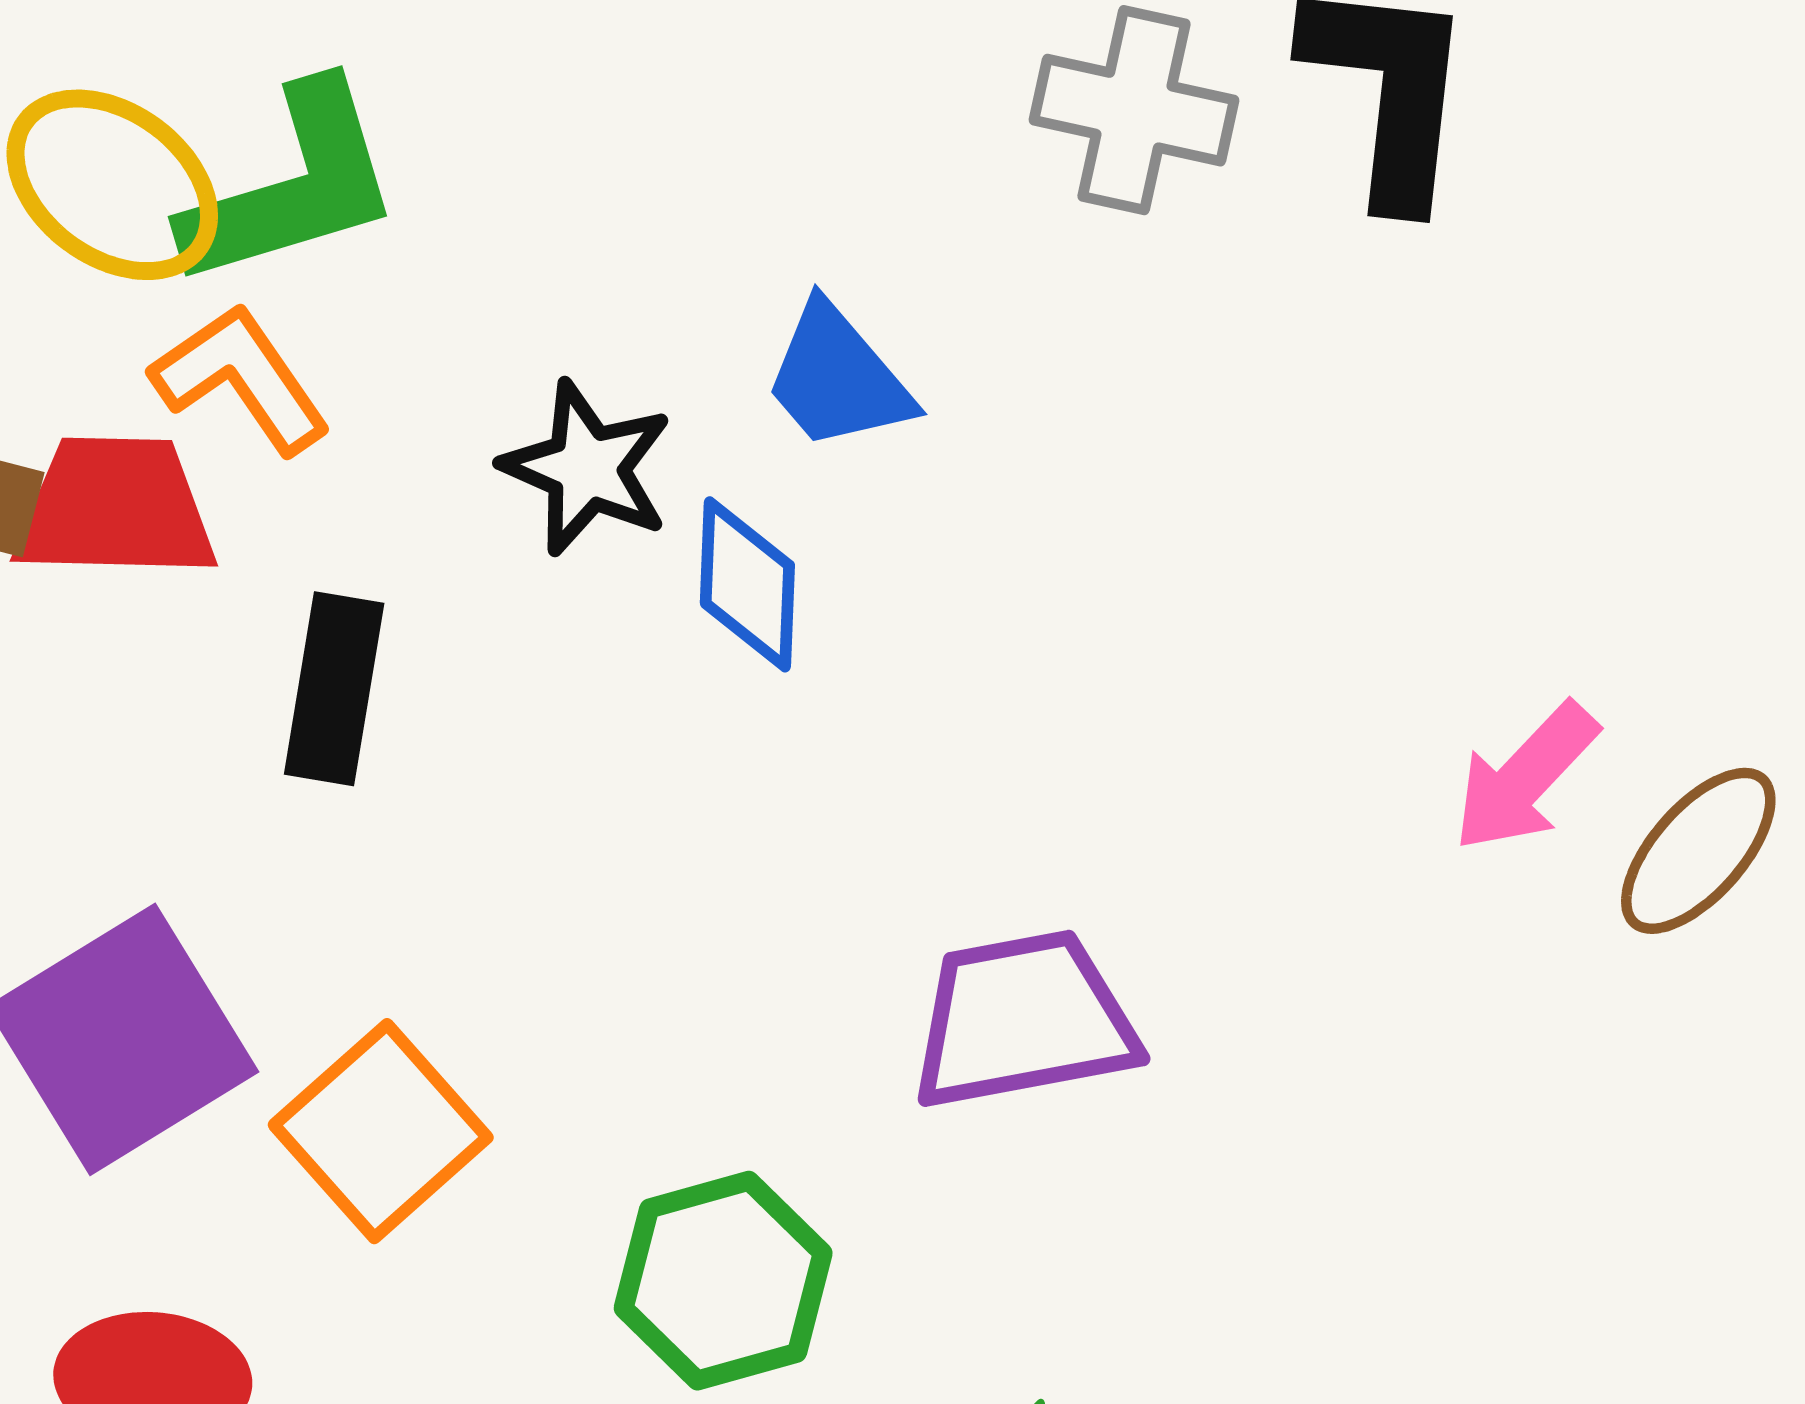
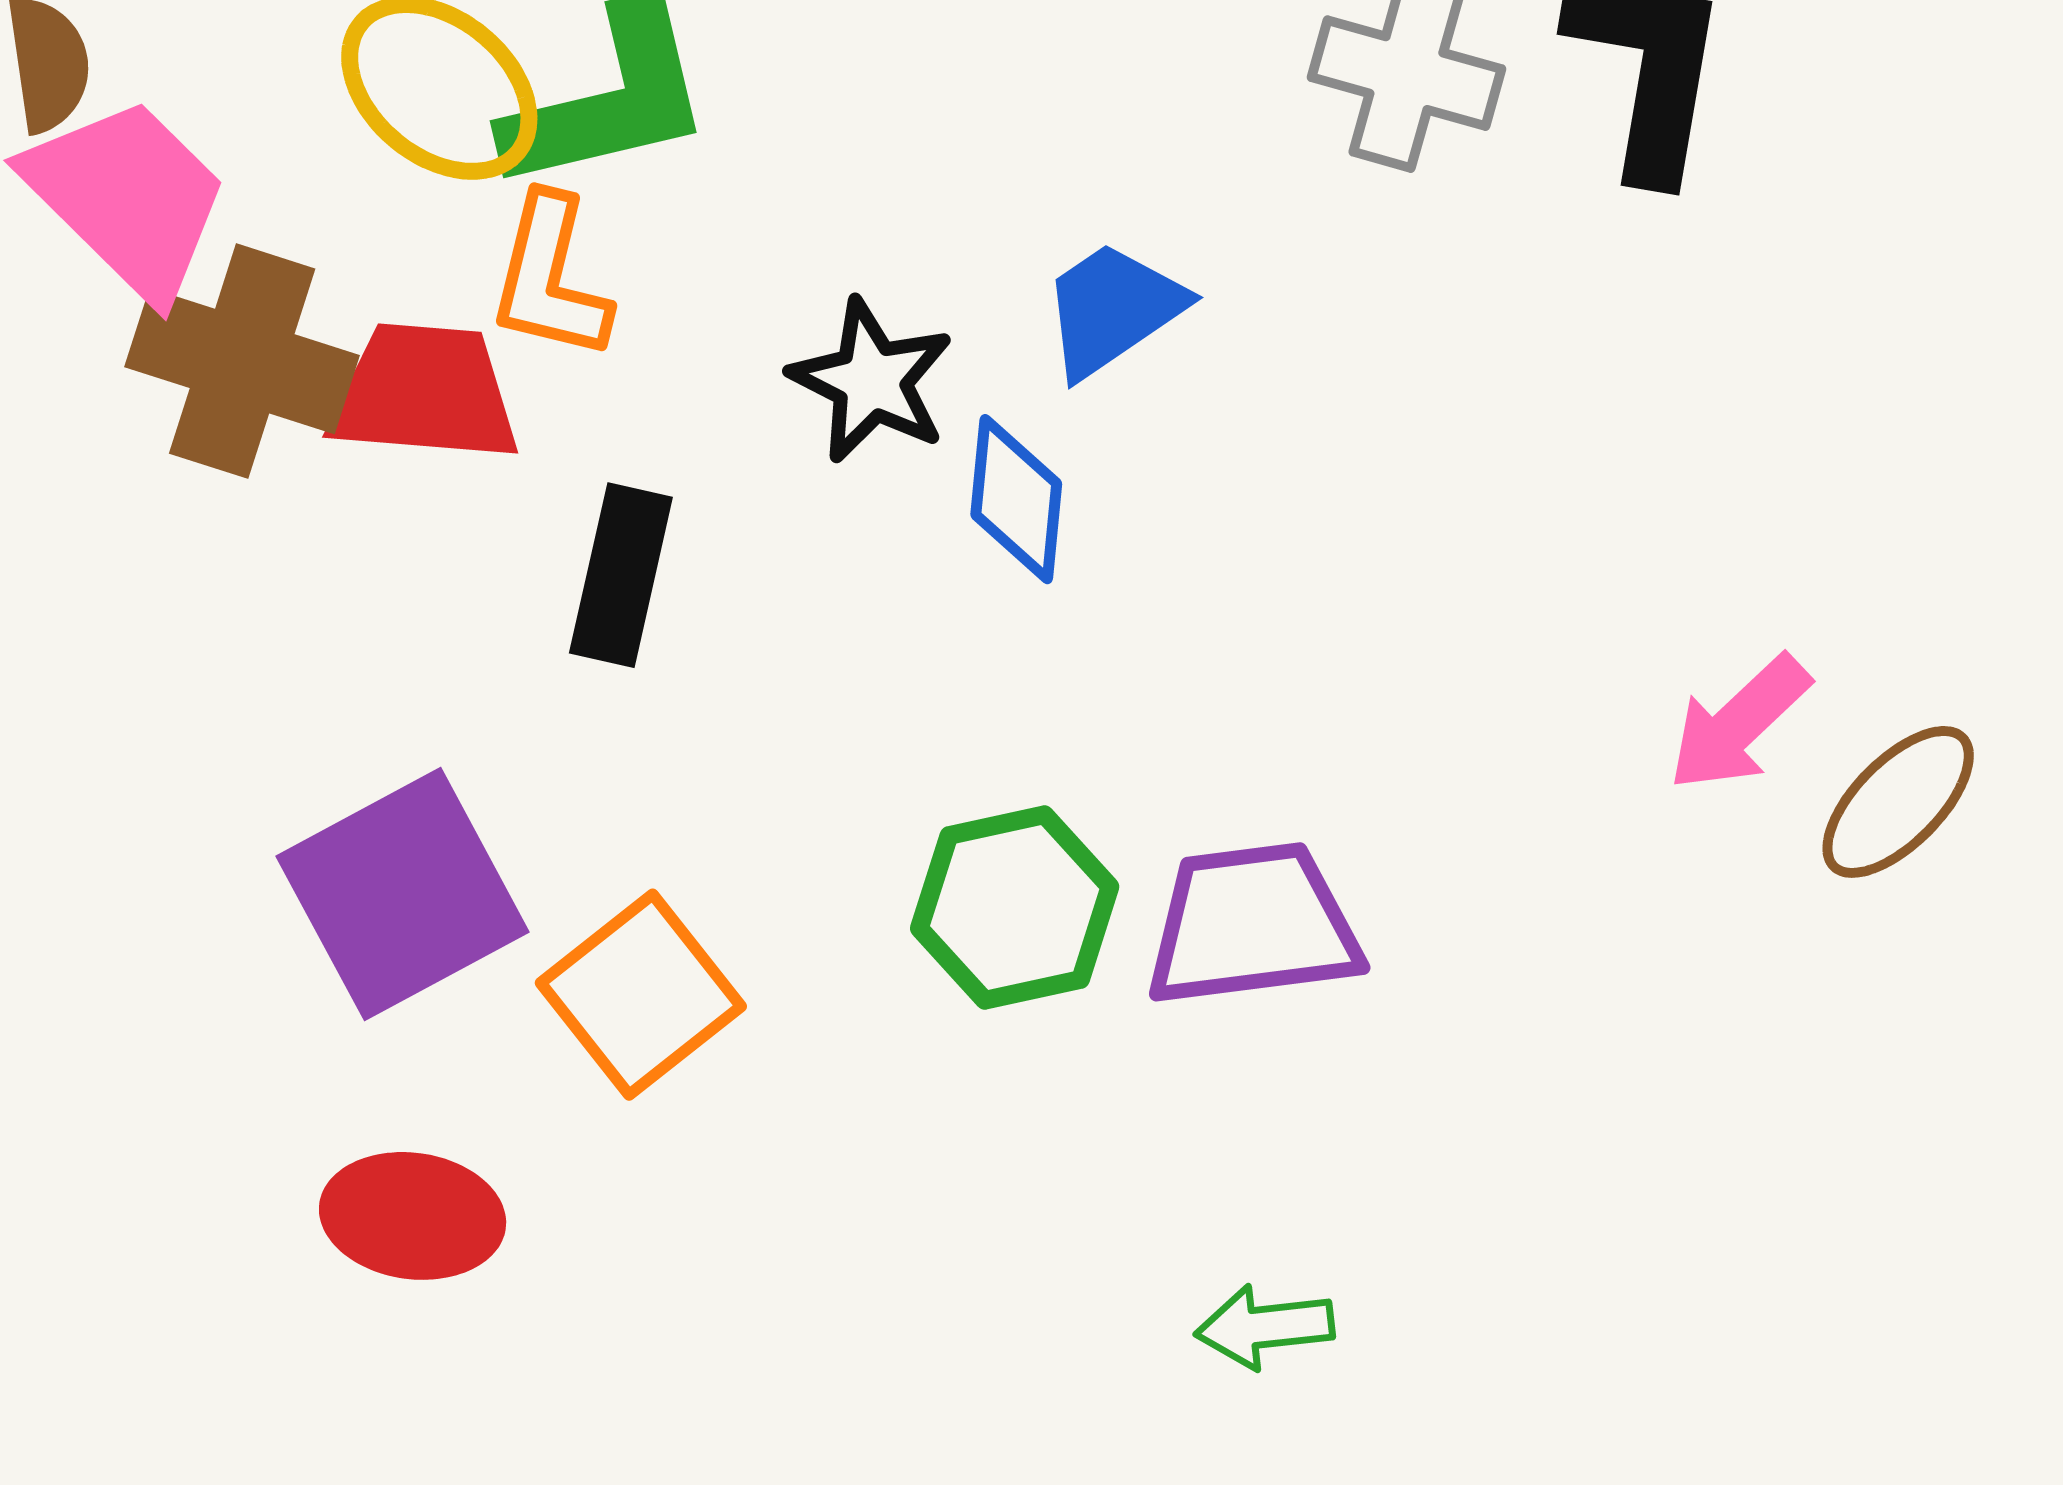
blue trapezoid: (838, 378) -> (1113, 309), turned 93
orange L-shape: (241, 379) -> (550, 278), turned -135
green hexagon: (723, 1281) -> (1015, 908), moved

